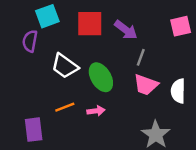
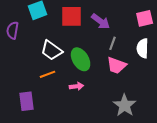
purple semicircle: (30, 41) -> (13, 30), moved
white semicircle: (178, 91) -> (143, 48), moved
orange line: (65, 107) -> (48, 74), moved

